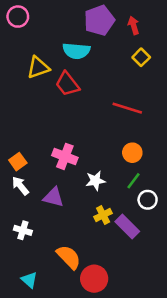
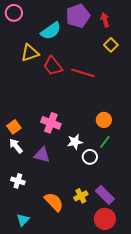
cyan semicircle: (76, 51) -> (51, 31), moved, turned -40
red line: (127, 108) -> (83, 73), moved
white circle: (148, 200) -> (90, 157), moved
yellow cross: (103, 215) -> (81, 196), moved
purple rectangle: (127, 226) -> (105, 195), moved
red circle: (94, 279) -> (105, 219), moved
cyan triangle: (29, 280) -> (23, 220), turned 32

